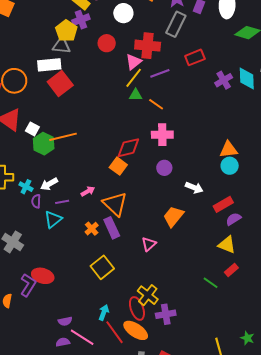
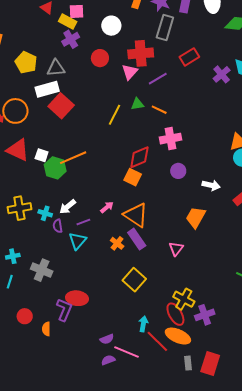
yellow pentagon: (66, 31) -> (26, 62), moved
yellow line: (134, 78) -> (114, 115), moved

